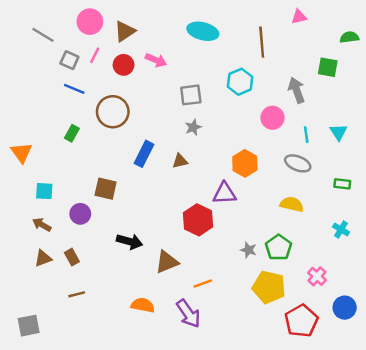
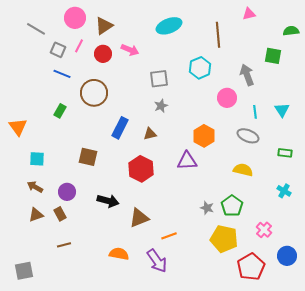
cyan ellipse: (203, 31) -> (169, 26), turned -35
purple circle: (80, 214) -> (67, 192), moved
red hexagon: (198, 220) -> (141, 169), moved

